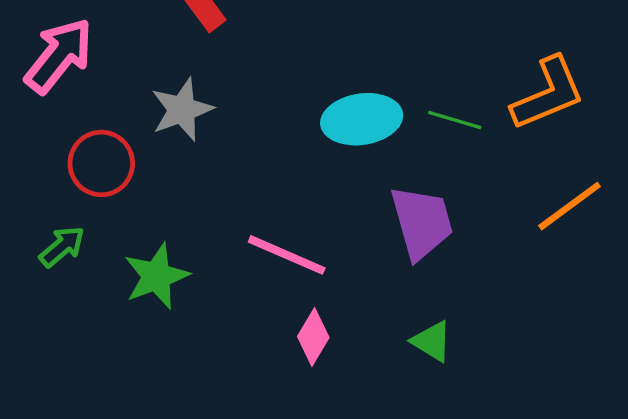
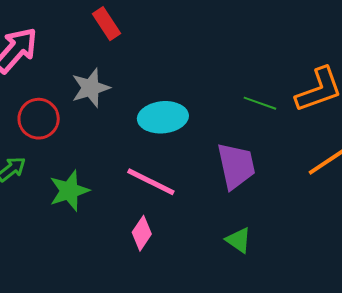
cyan ellipse: (362, 119) -> (163, 117), moved
pink diamond: (313, 337) -> (142, 233), moved

